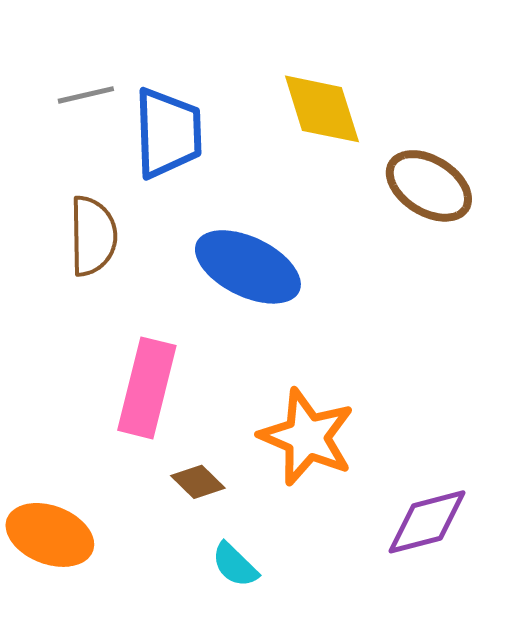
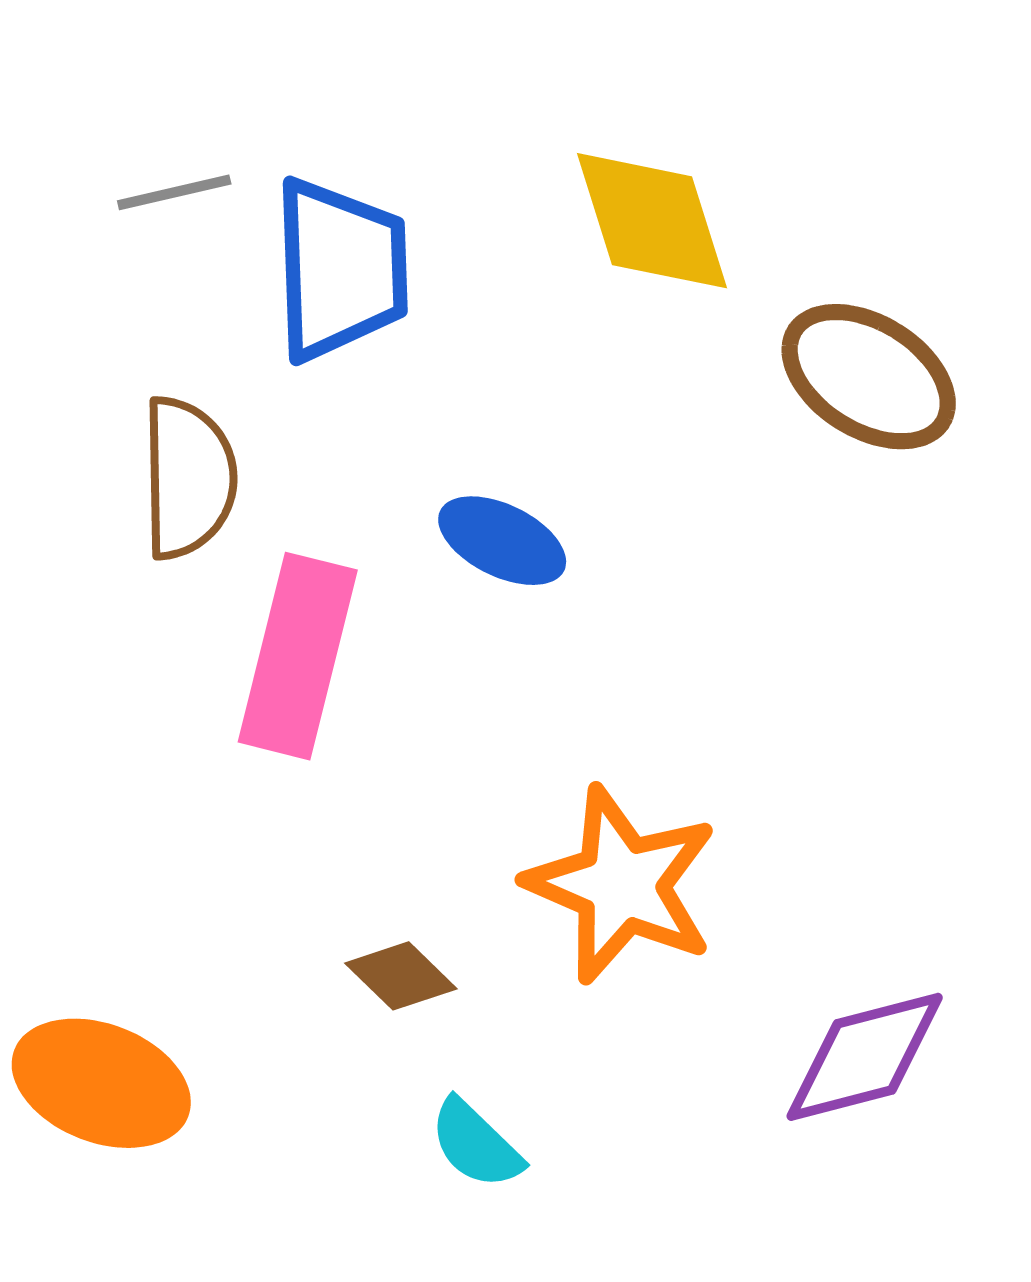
blue ellipse: (248, 267) -> (502, 541), size x0.6
pink rectangle: (147, 388) -> (298, 656), moved

